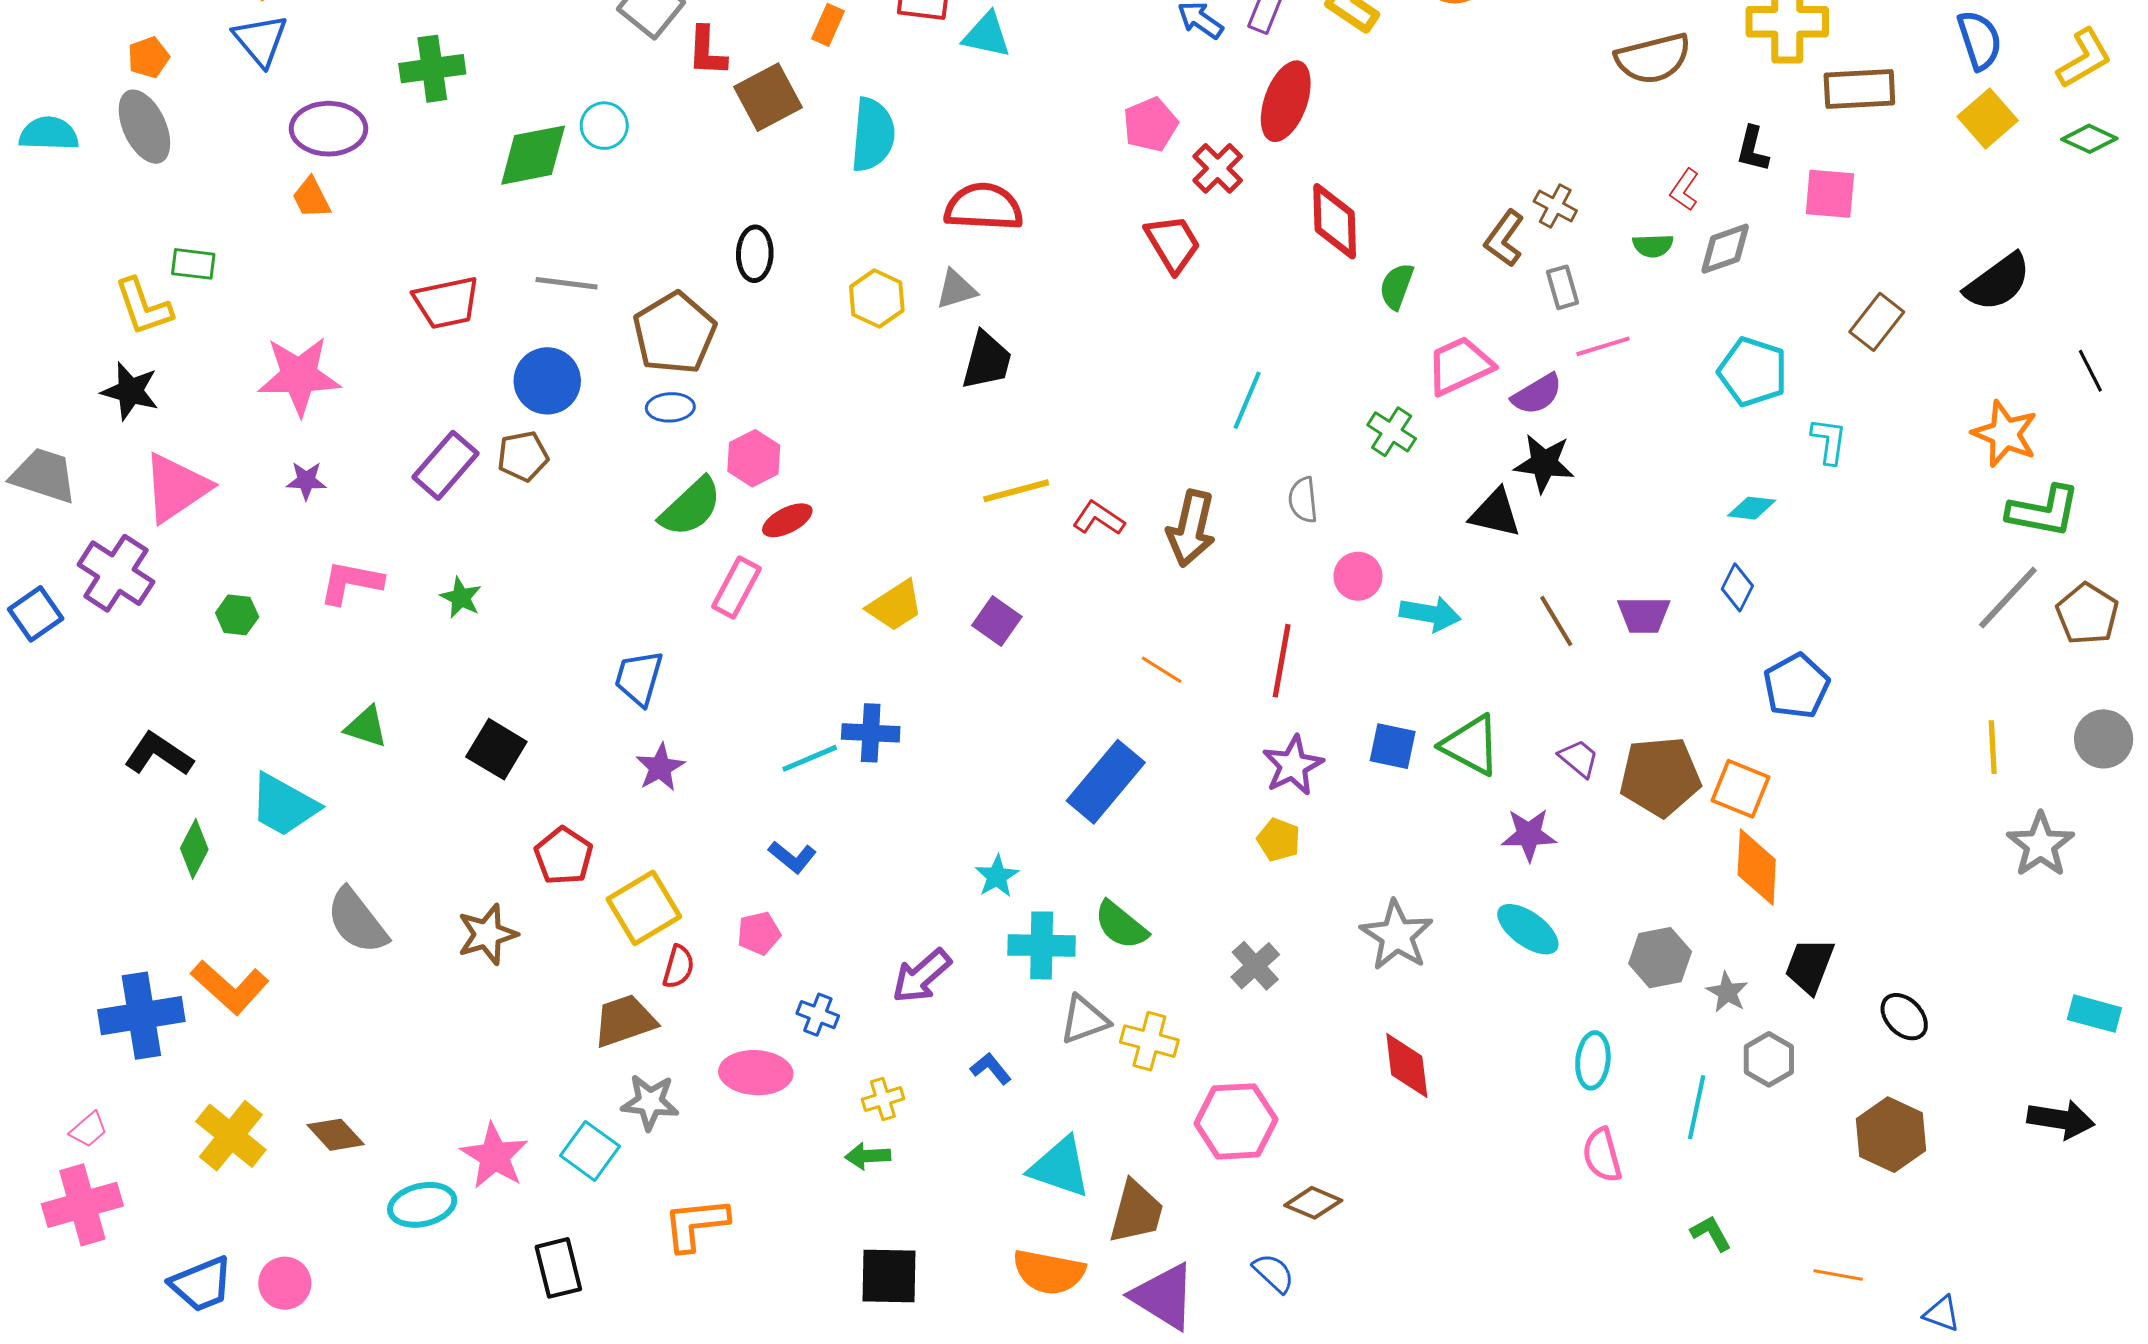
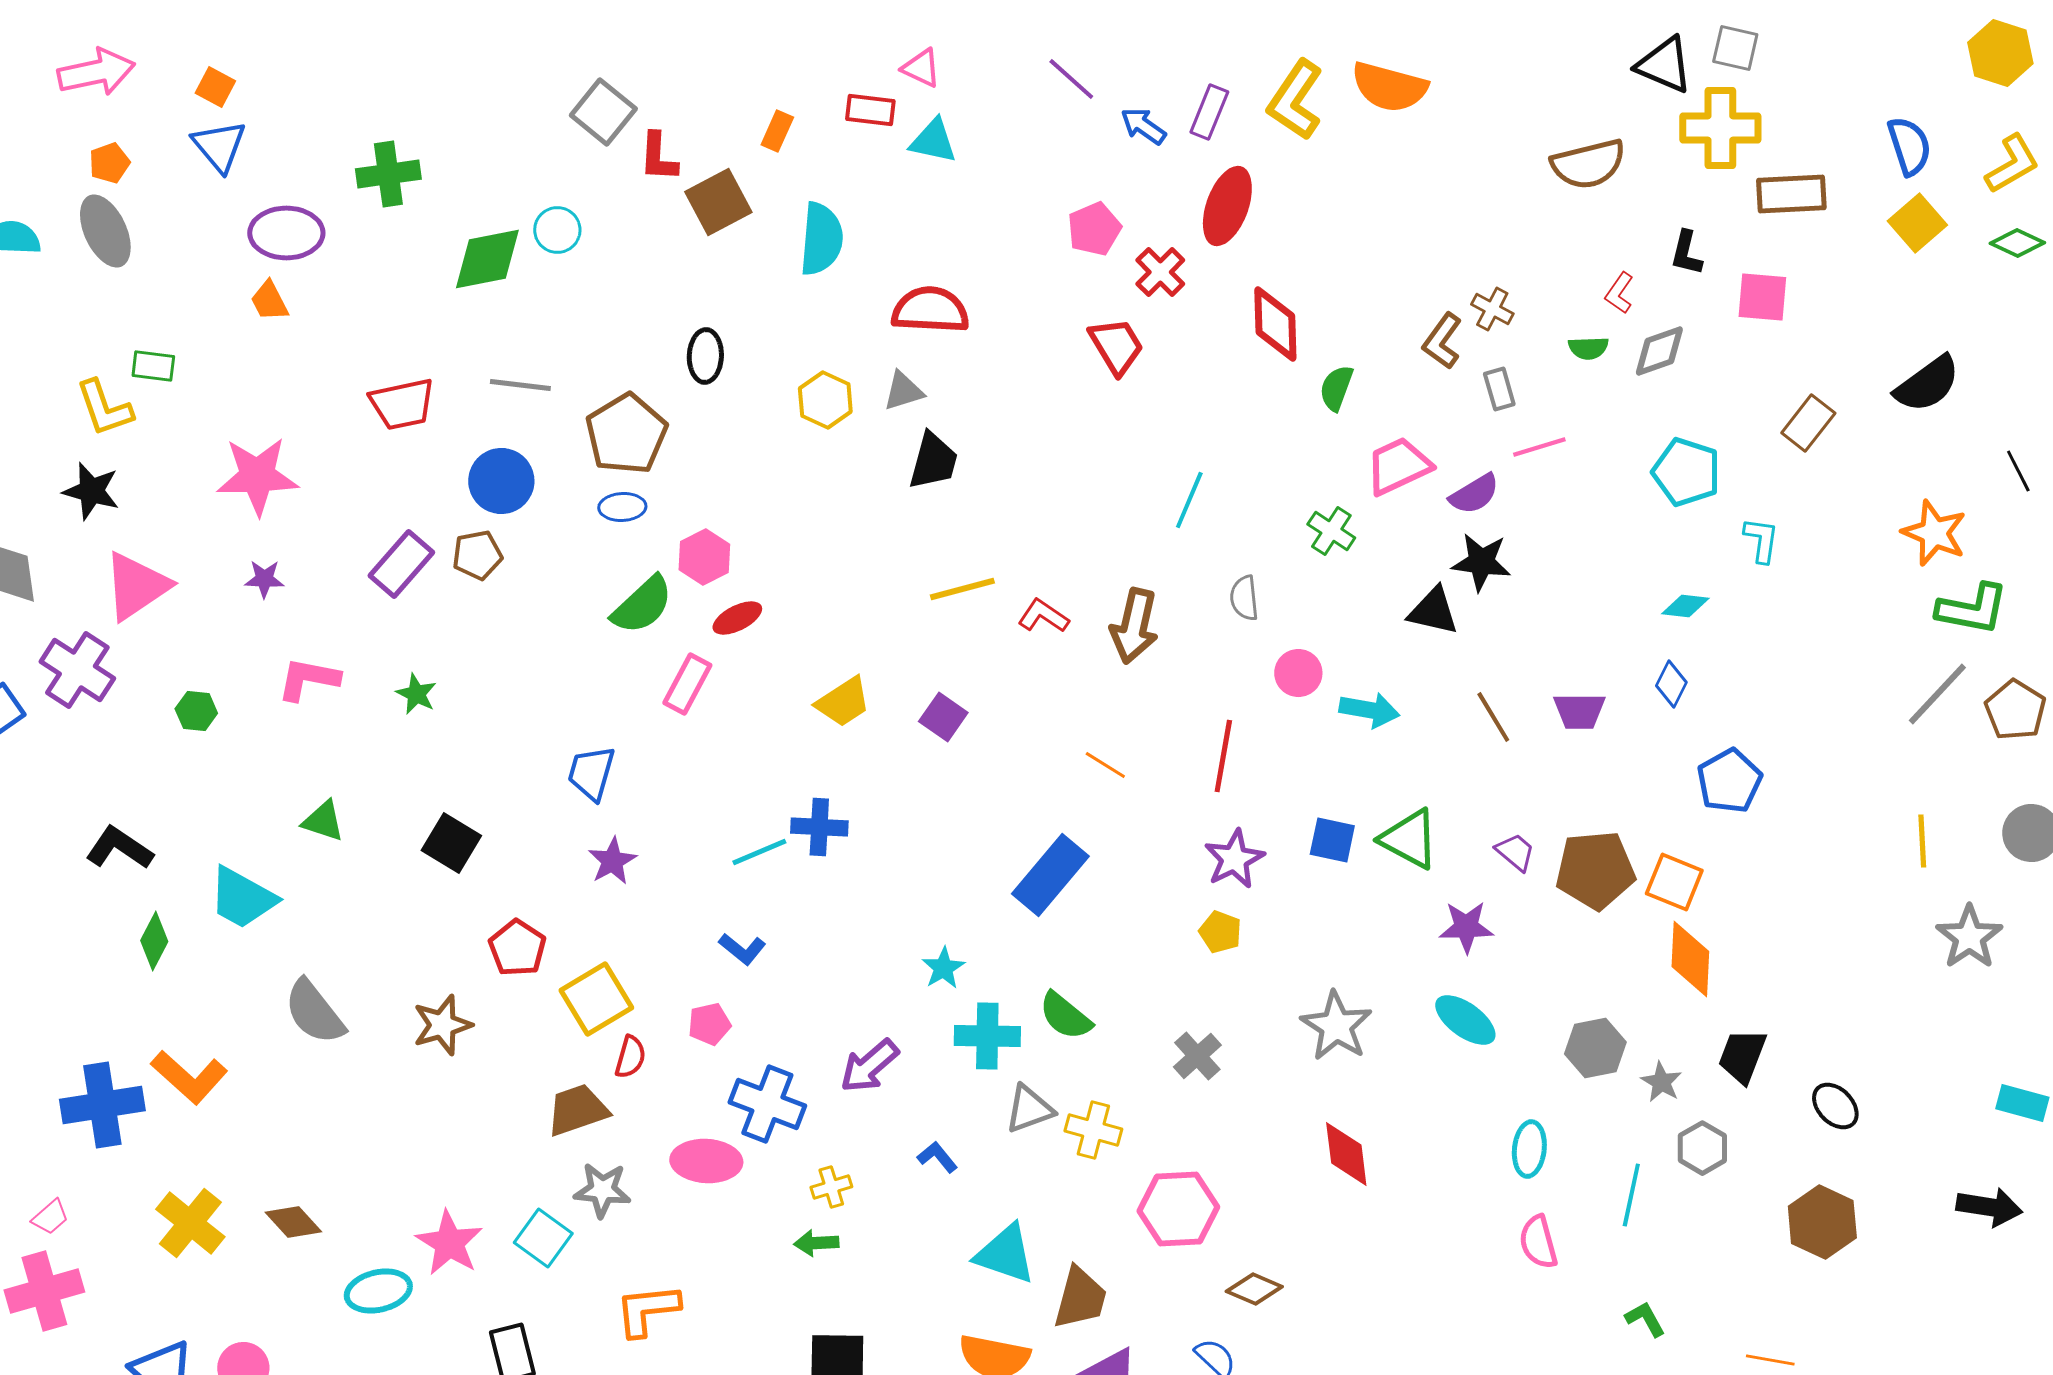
blue cross: (818, 1015) -> (767, 1104), size x1.8

